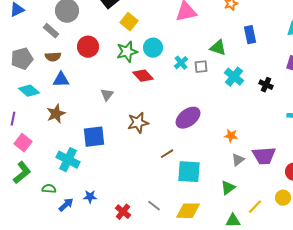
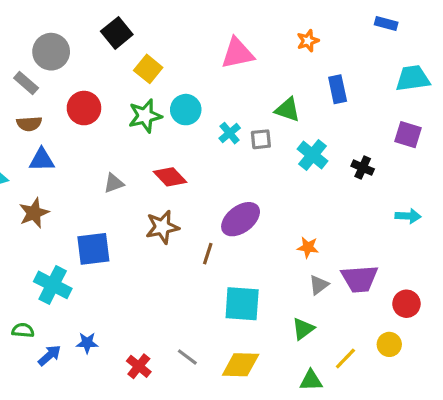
red diamond: (143, 76) -> (170, 177), moved
gray triangle: (107, 95) -> (114, 183), turned 32
brown line: (167, 154) -> (208, 254), moved, turned -40

